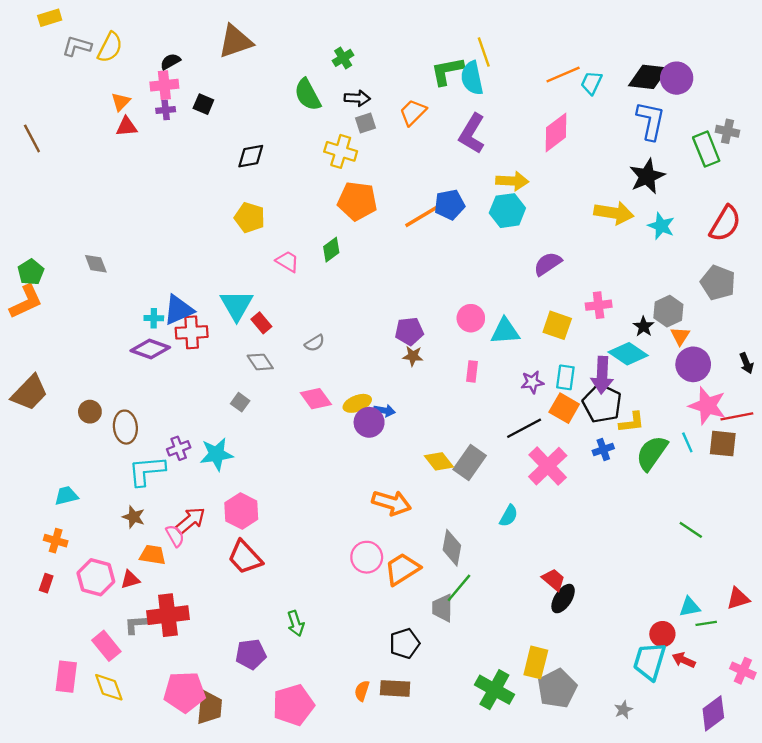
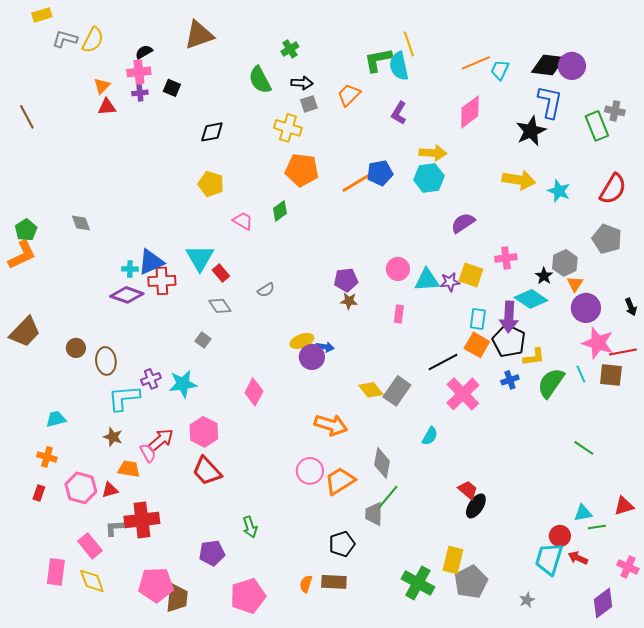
purple L-shape: (472, 134) -> (399, 113), size x0.7
black star: (647, 176) -> (531, 131), moved
purple star: (532, 382) -> (450, 282), moved
pink diamond: (316, 399) -> (254, 392), moved, turned 64

